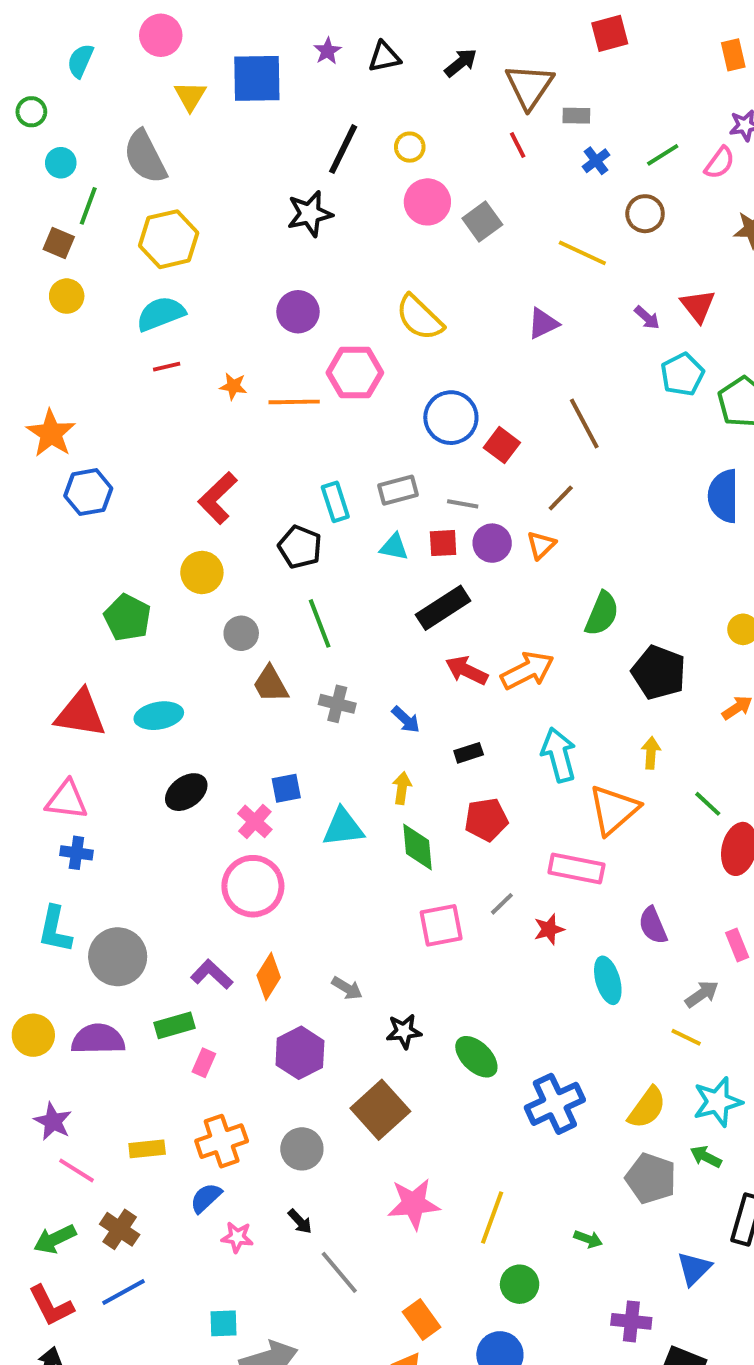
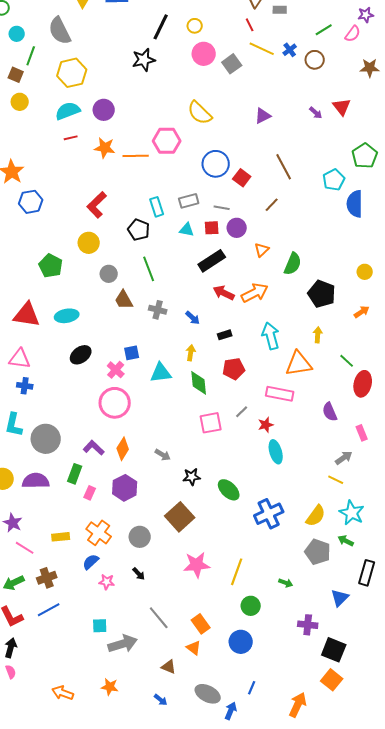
blue cross: (596, 161) -> (290, 50), moved
yellow line: (582, 253) -> (262, 49), moved
purple circle: (298, 312) -> (104, 110), moved
cyan pentagon: (682, 374) -> (334, 180), moved
orange star: (233, 386) -> (105, 148), size x1.5
orange triangle: (541, 545) -> (262, 250), moved
orange triangle: (614, 810) -> (299, 364), turned 32
purple semicircle: (653, 925) -> (330, 412), moved
cyan ellipse: (608, 980) -> (276, 452), moved
green rectangle: (174, 1025) -> (75, 474), turned -54
purple hexagon: (300, 1053) -> (125, 488), moved
cyan star: (718, 1102) -> (352, 513), turned -30
orange cross: (222, 1141) -> (99, 533), turned -35
brown cross: (120, 1229) -> (47, 578), turned 36
gray line: (339, 1272) -> (159, 618), moved

